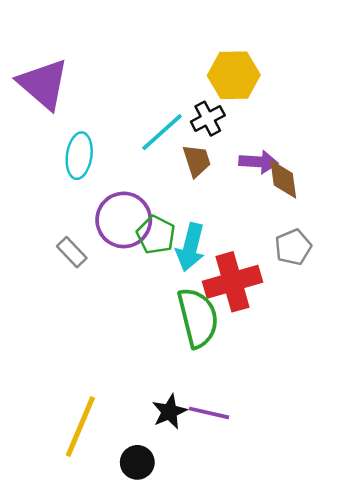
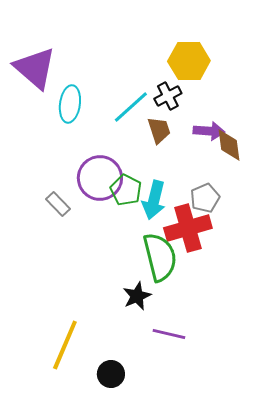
cyan ellipse: (79, 156) -> (70, 104), moved
gray pentagon: (293, 247) -> (205, 198), moved
black star: (169, 412) -> (137, 296), moved

